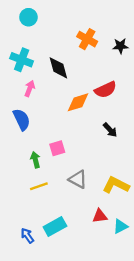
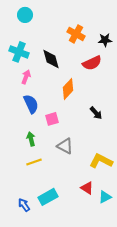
red semicircle: (106, 90) -> (92, 63), moved
orange diamond: (78, 102) -> (68, 89), turned -30
blue semicircle: (22, 120) -> (31, 104), moved
pink square: (57, 148) -> (52, 119), moved
gray triangle: (78, 179) -> (65, 146), moved
red triangle: (100, 216) -> (87, 188), turned 40

